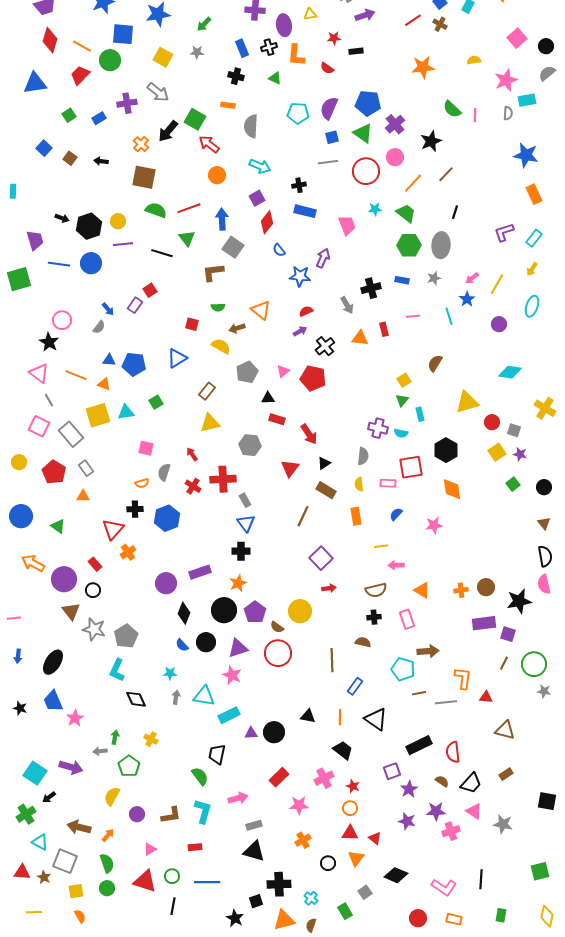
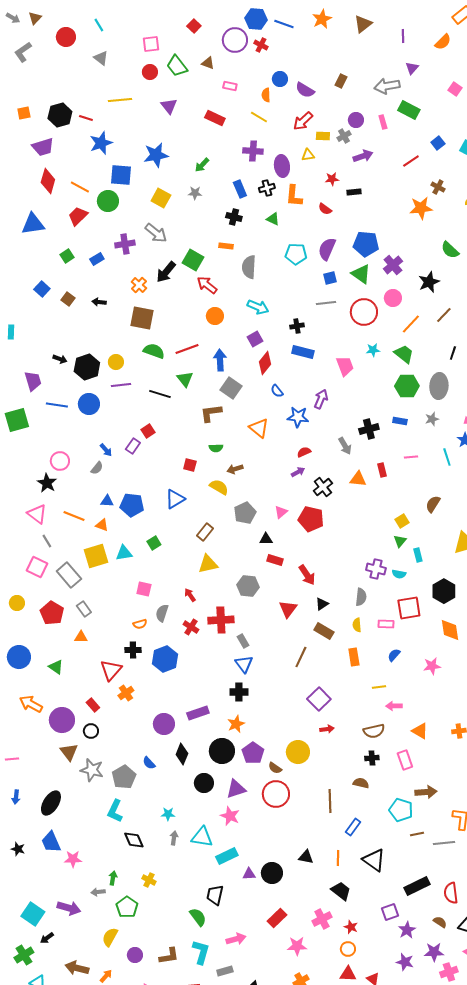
brown cross: (440, 24) -> (438, 187), moved
orange triangle: (261, 310) -> (259, 428), moved
blue semicircle: (182, 645) -> (149, 763), moved
pink star: (75, 718) -> (73, 859), turned 30
gray rectangle: (254, 825) -> (225, 971), moved

